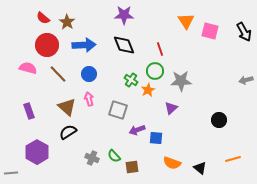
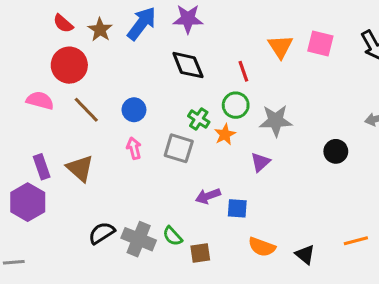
orange triangle: (186, 21) -> (280, 47), moved
blue arrow: (84, 45) -> (142, 23), moved, turned -50
brown triangle: (67, 107) -> (80, 168), moved
gray square: (118, 110) -> (179, 148), moved
black circle: (219, 120) -> (336, 151), moved
black semicircle: (68, 132) -> (102, 233), moved
purple hexagon: (37, 152) -> (28, 202), moved
gray cross: (92, 158) -> (139, 239), size x1.5

